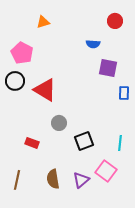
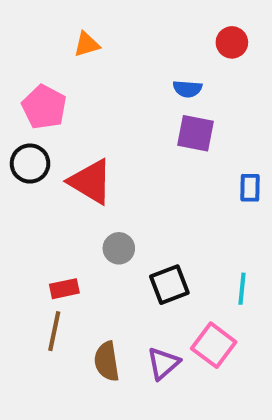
purple square: (108, 68) -> (196, 133), moved
red rectangle: (32, 143) -> (64, 289), turned -32
brown line: (17, 180) -> (54, 331), moved

